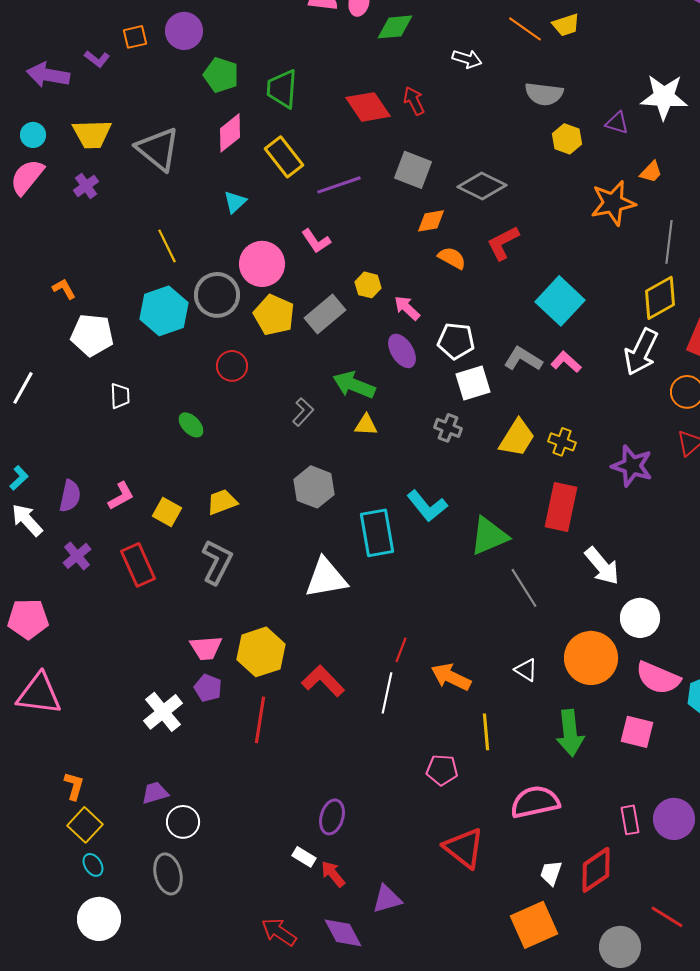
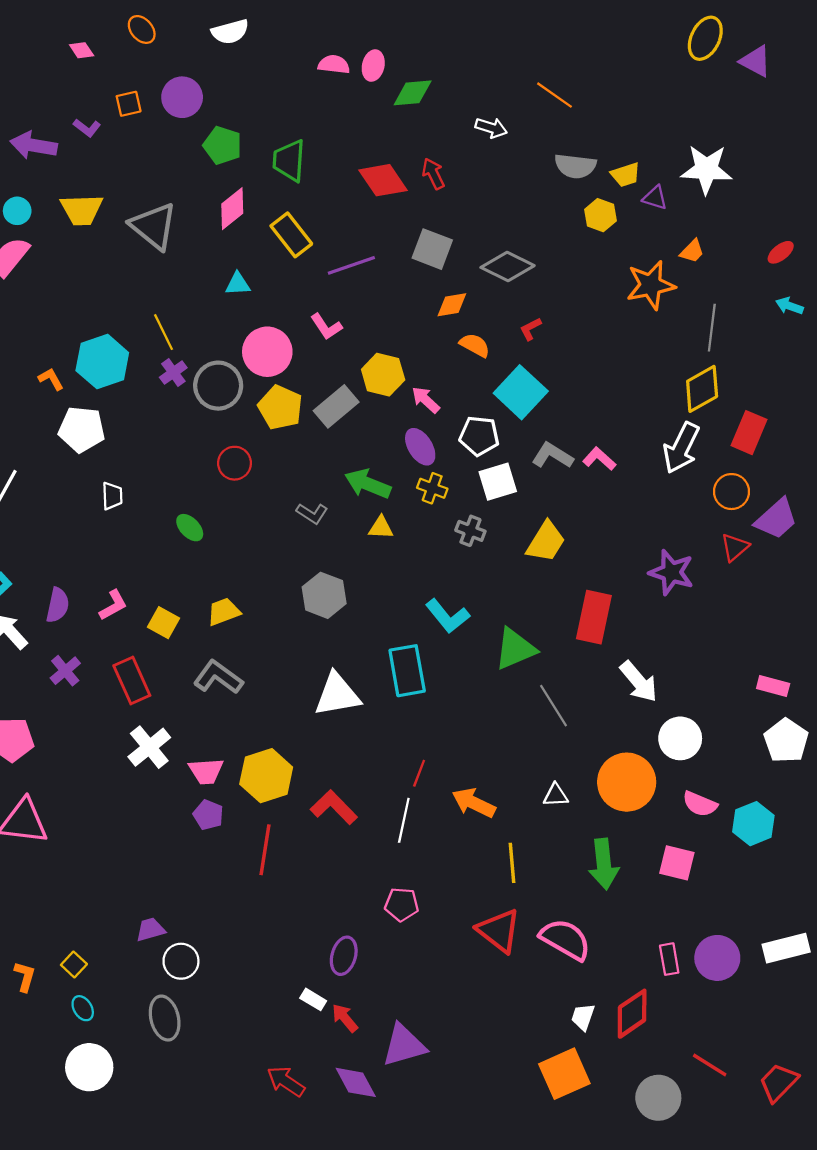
yellow trapezoid: (566, 25) -> (626, 175), moved
purple cross: (86, 186) -> (173, 372), moved
cyan triangle: (235, 202) -> (238, 284), turned 40
red L-shape: (503, 243) -> (531, 329), size x0.6
yellow hexagon: (368, 285) -> (383, 375), size x1.5
cyan square: (560, 301) -> (521, 392), moved
cyan hexagon: (164, 311) -> (102, 362), moved
gray L-shape: (303, 412) -> (312, 513), turned 80
yellow cross: (562, 442) -> (432, 488), moved
cyan rectangle: (377, 533) -> (407, 671), moved
gray L-shape: (217, 562) -> (218, 677), turned -81
white triangle: (526, 670) -> (556, 795), turned -35
pink semicircle: (658, 678) -> (700, 804), size x0.7
white cross: (163, 712) -> (149, 747), moved
pink pentagon: (442, 770) -> (402, 904), moved
orange L-shape: (74, 786) -> (25, 977), moved
pink semicircle: (535, 802) -> (565, 939), turned 42
yellow square: (85, 825) -> (74, 965), size x0.7
red triangle: (464, 848) -> (499, 931), moved
purple triangle: (387, 899) -> (404, 1045), size x1.4

